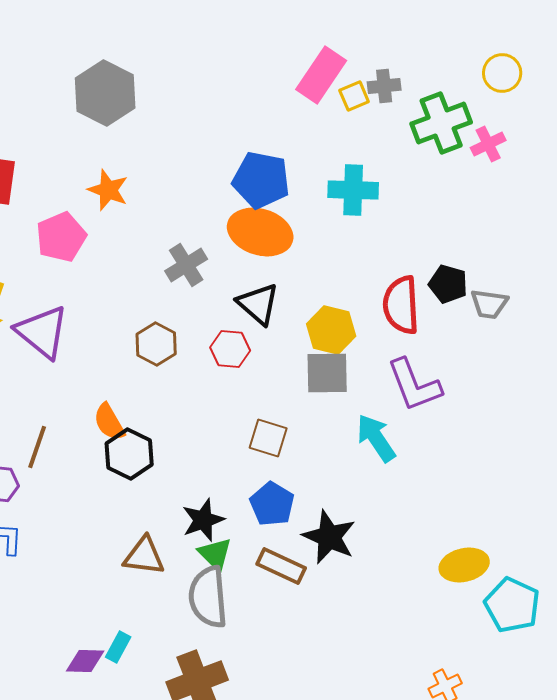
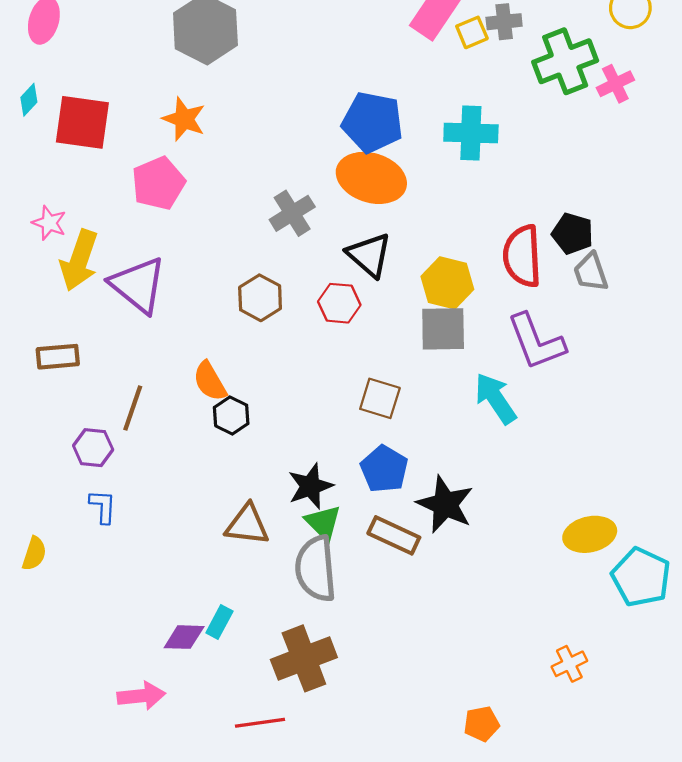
orange star: (108, 190) -> (184, 119), moved
gray trapezoid: (489, 304) -> (591, 272), moved, turned 63
black hexagon: (129, 454) -> (231, 416), size x0.7

